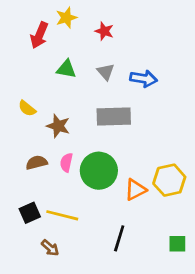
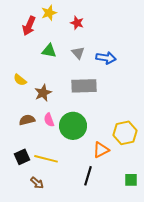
brown star: (58, 126) -> (43, 93), turned 30
pink semicircle: (66, 163) -> (49, 120), turned -32
orange triangle: (135, 190) -> (101, 150), moved

